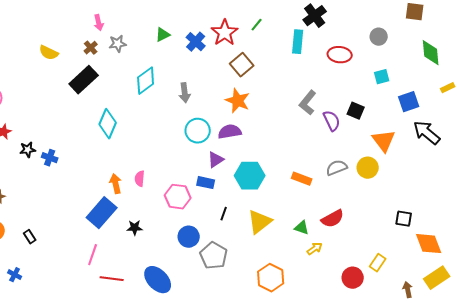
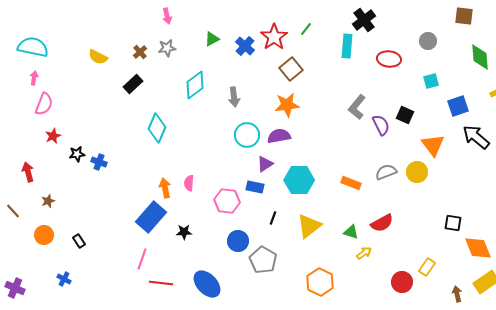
pink arrow: (99, 23) -> (167, 16), moved
black rectangle: (84, 80) -> (133, 84), size x0.7
orange star: (238, 101) -> (287, 105), turned -30

